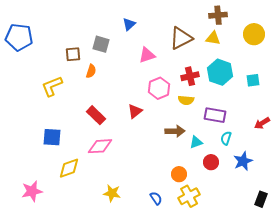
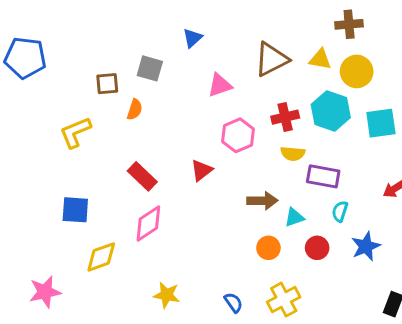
brown cross: (218, 15) -> (349, 24), moved
yellow circle: (254, 34) -> (357, 71), moved
cyan square: (253, 80) -> (381, 123), size x1.5
yellow semicircle: (186, 100) -> (293, 154), moved
pink diamond: (100, 146) -> (148, 224), turned -30
orange circle: (179, 174) -> (268, 248), moved

